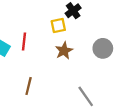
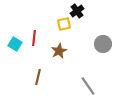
brown star: (64, 51) -> (59, 51), moved

